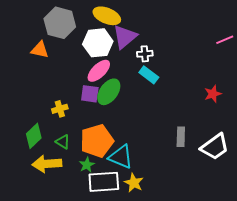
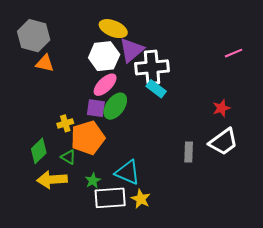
gray hexagon: (60, 23) -> (34, 36), moved
white cross: (145, 54) -> (152, 67), size x2.0
orange pentagon: (97, 141) -> (88, 138), moved
white trapezoid: (215, 147) -> (223, 142), moved

